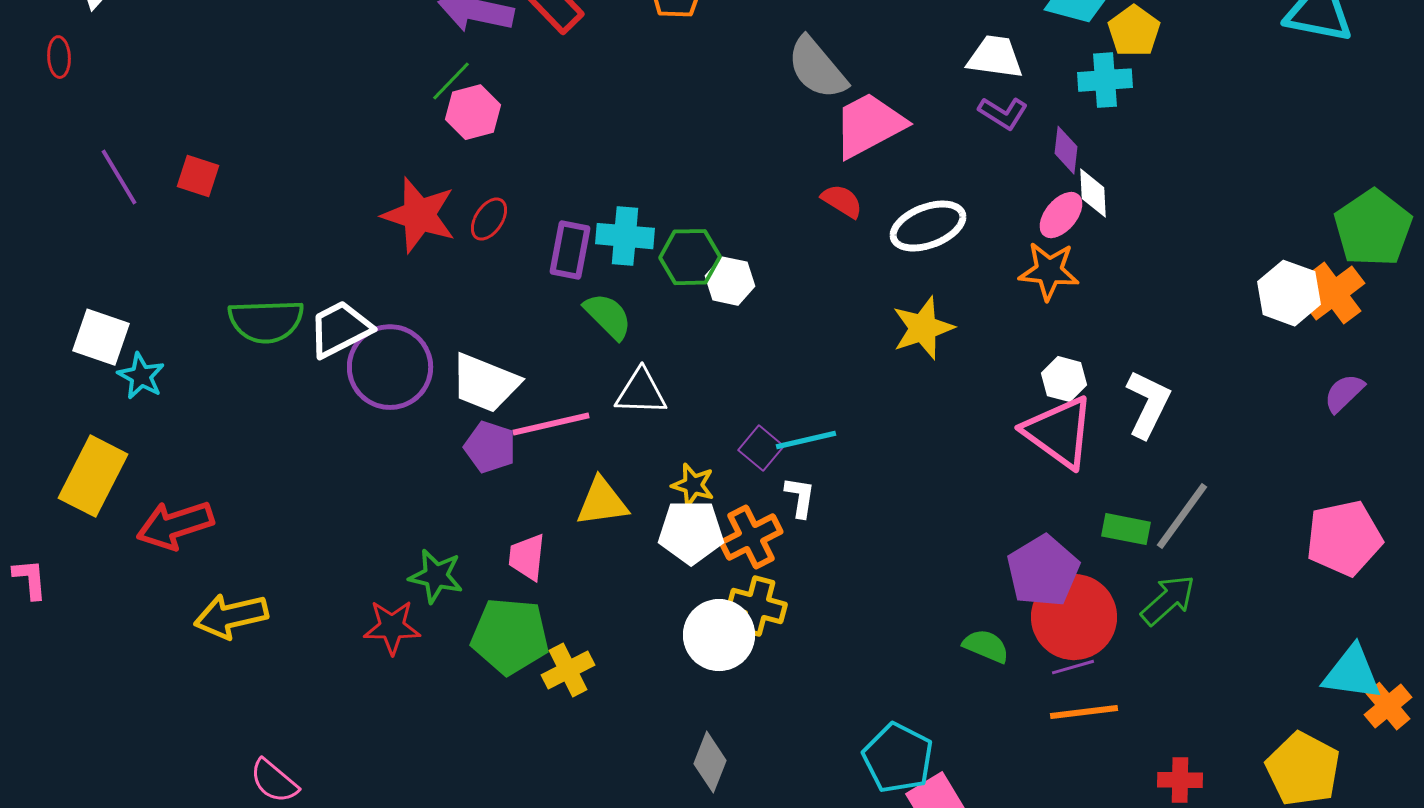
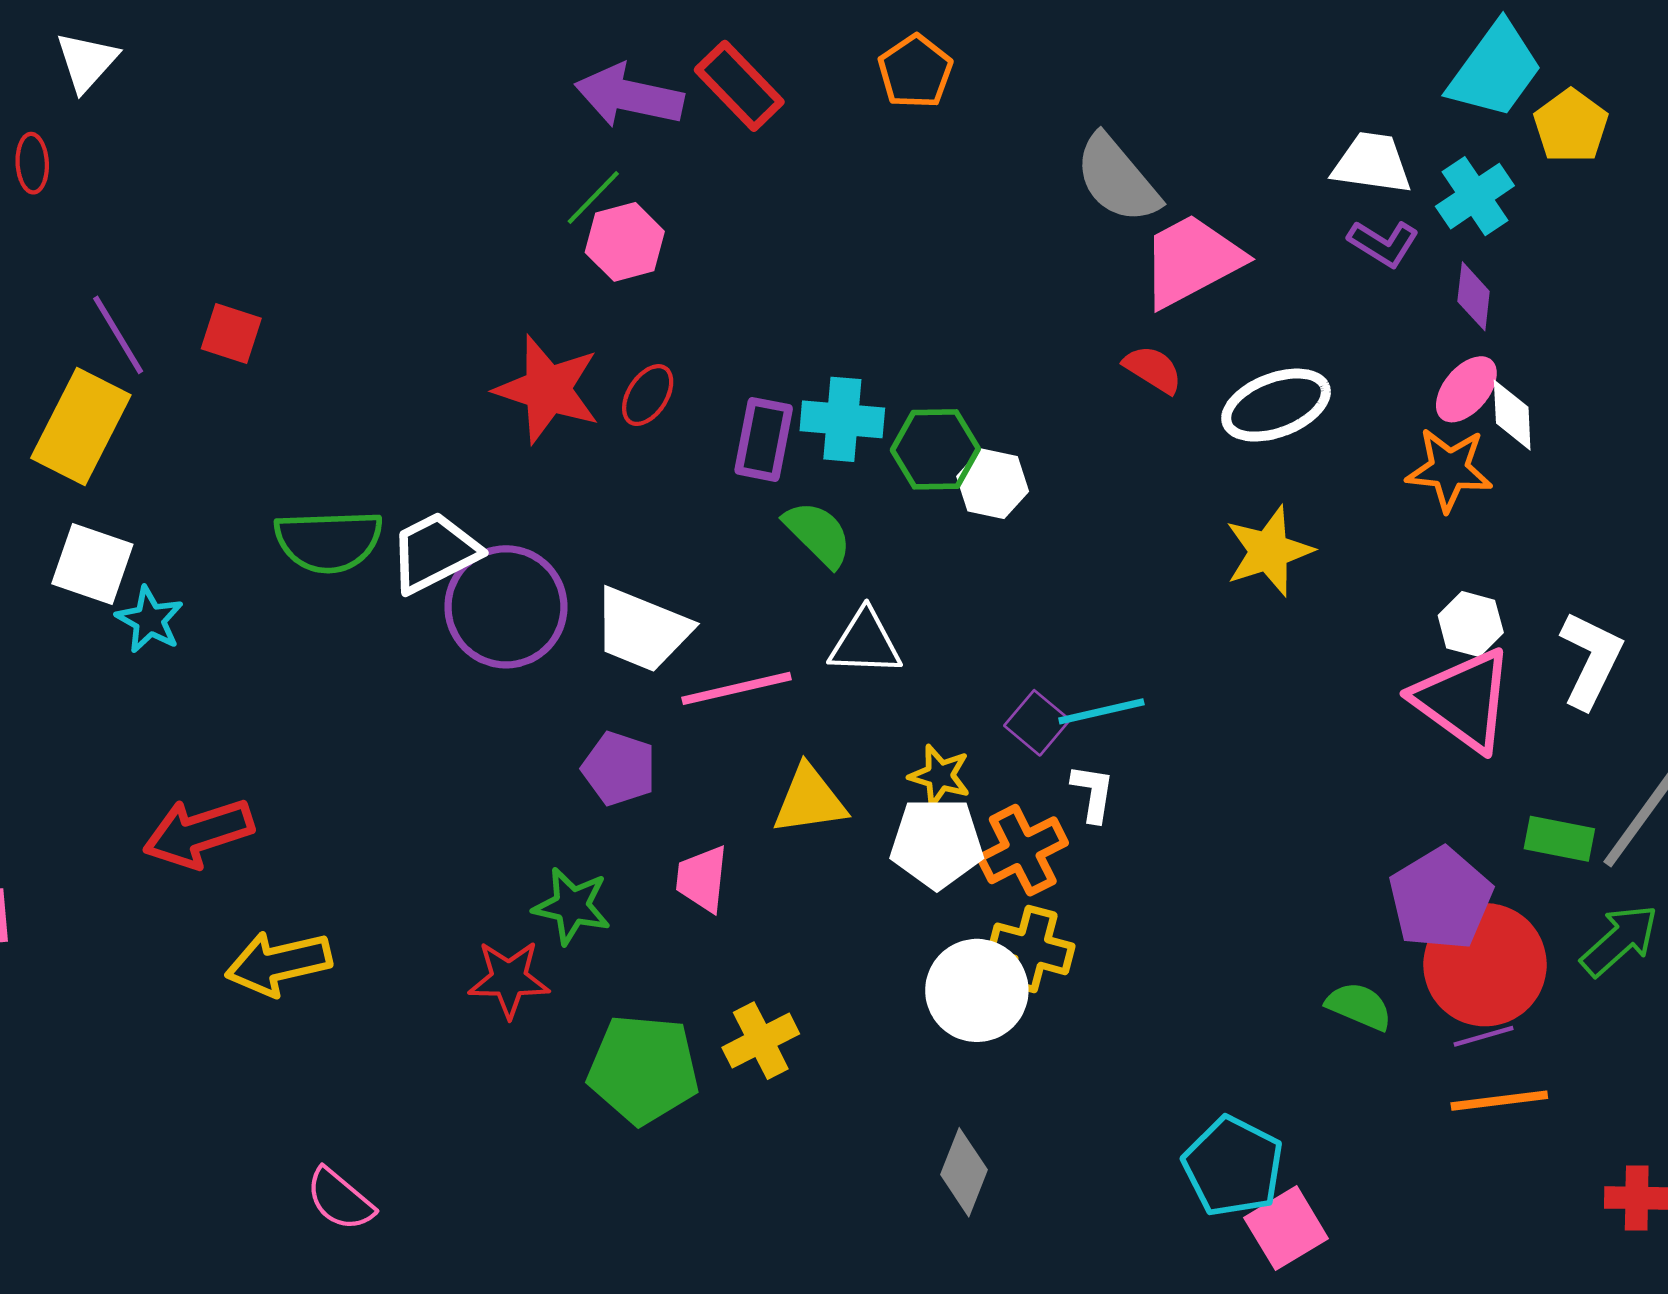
cyan cross: (1105, 80) -> (1475, 196), moved, turned -30
white diamond: (1093, 193) -> (1512, 415), moved
purple pentagon: (490, 447) -> (619, 769), moved
yellow rectangle: (93, 476) -> (81, 427), moved
green pentagon: (510, 636) -> (643, 1069), moved

